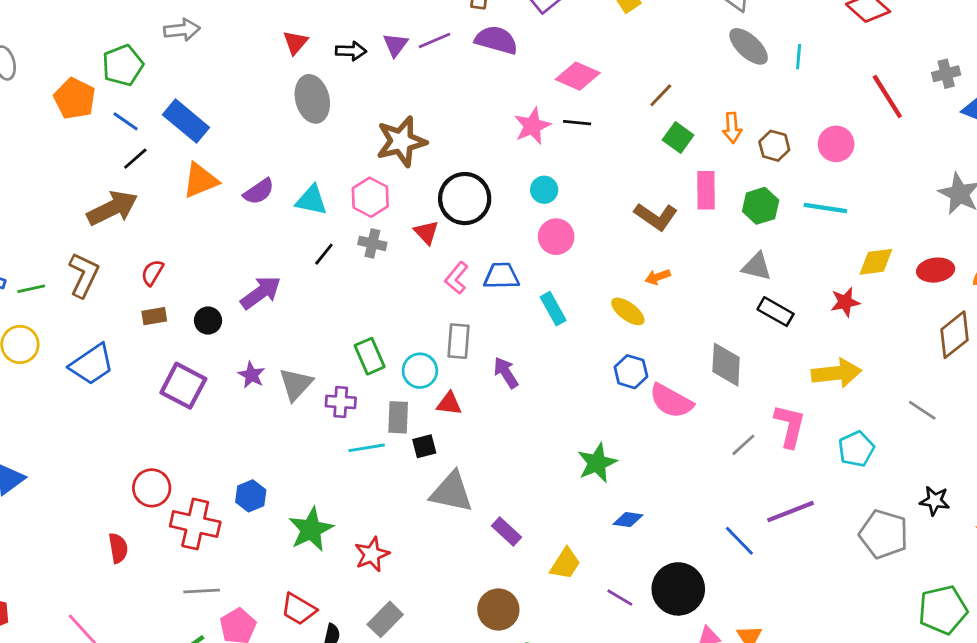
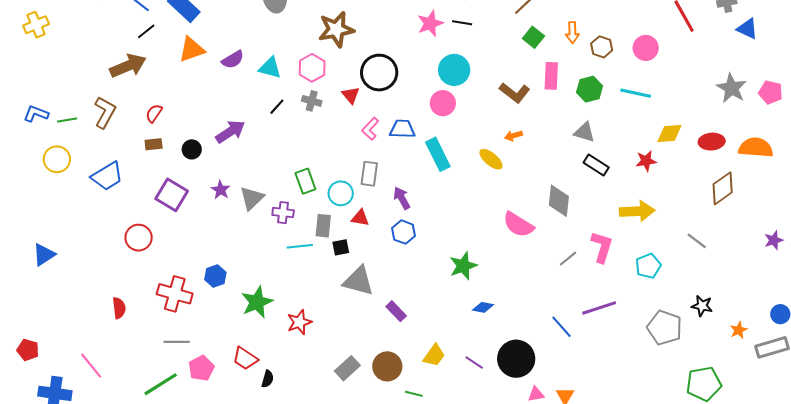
cyan circle: (544, 190) -> (454, 70), moved, size x1.6
cyan rectangle: (553, 309) -> (438, 154), size x1.4
blue hexagon: (631, 372) -> (403, 232), moved
red circle: (152, 488) -> (139, 238), moved
yellow trapezoid: (565, 564) -> (434, 355), moved
gray rectangle: (385, 619) -> (347, 368), moved

